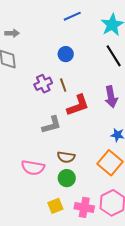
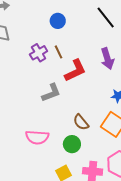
brown semicircle: (66, 157) -> (81, 122), moved, turned 48

